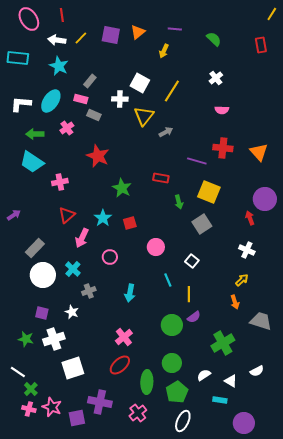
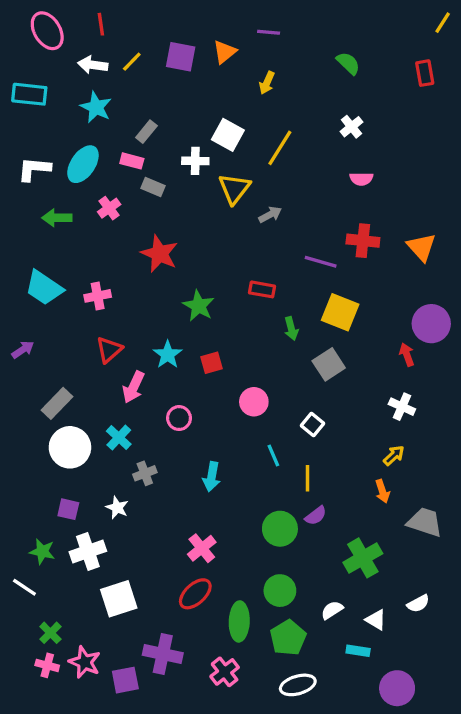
purple line: (175, 29) -> (269, 32), moved
cyan trapezoid: (32, 162) -> (44, 288), moved
white line: (18, 372) -> (24, 587), moved
white ellipse: (183, 421) -> (298, 685), turned 50

